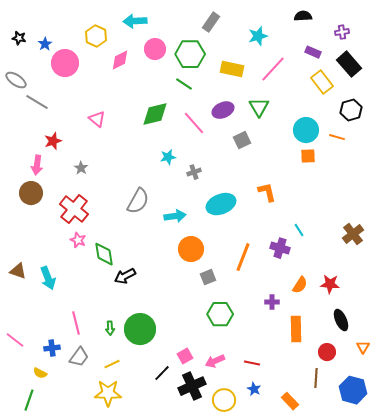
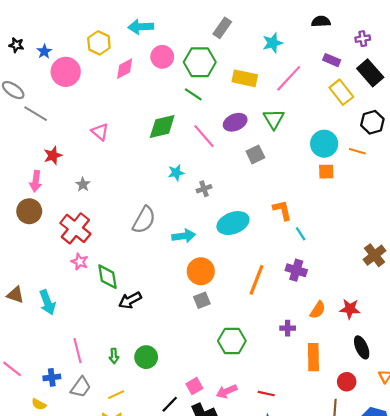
cyan line: (299, 230) -> (301, 234), moved
gray square: (208, 277) -> (202, 300), moved
green circle: (140, 329) -> (146, 357), size x0.7

